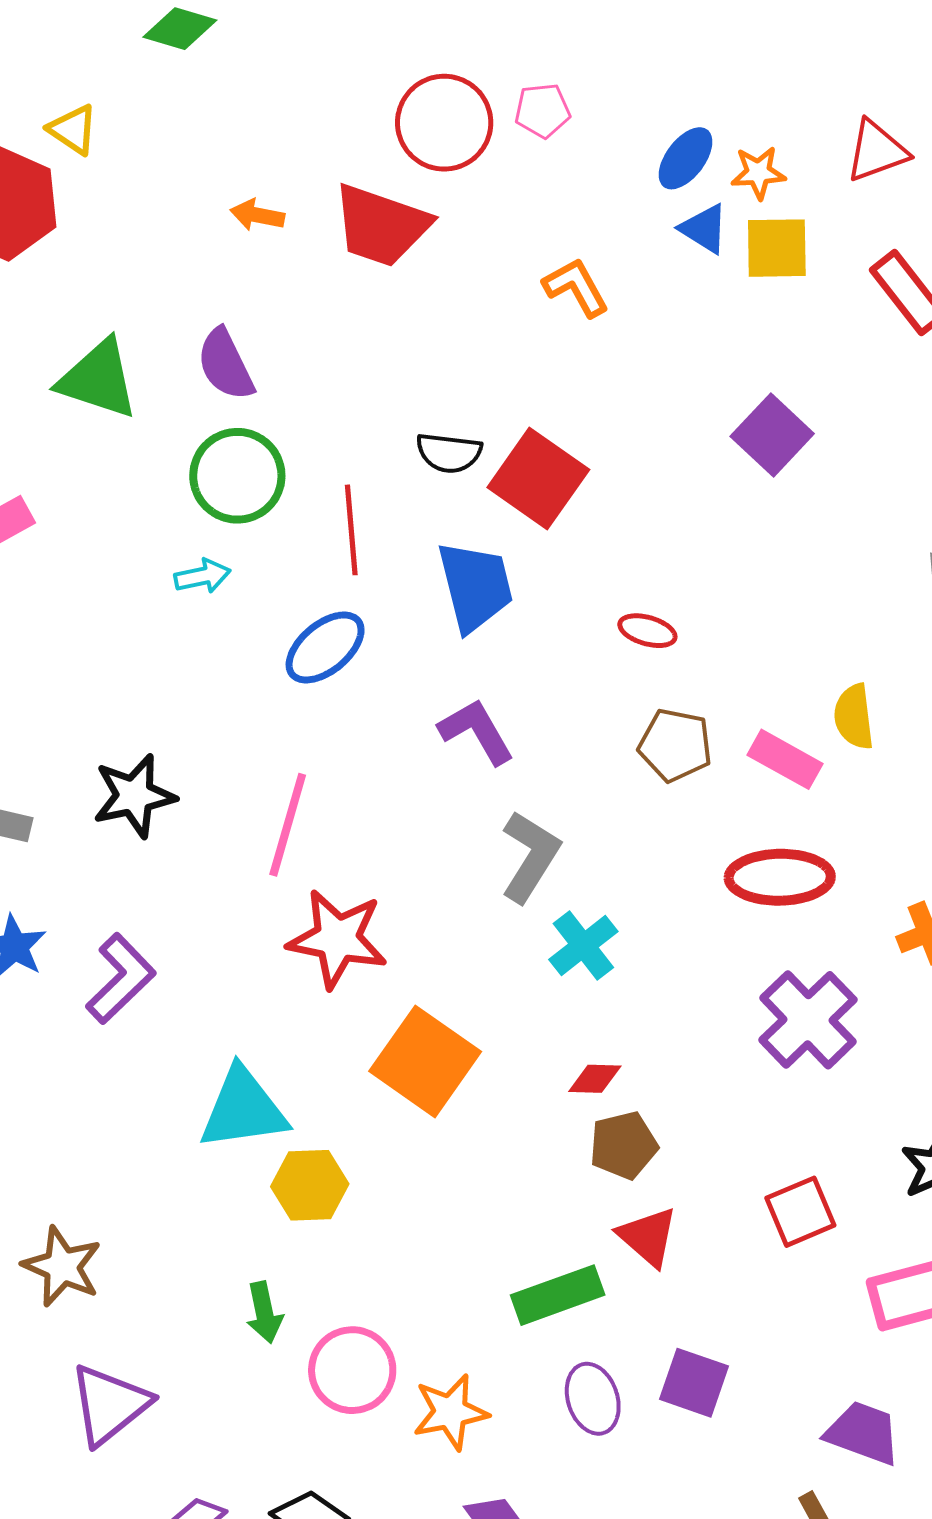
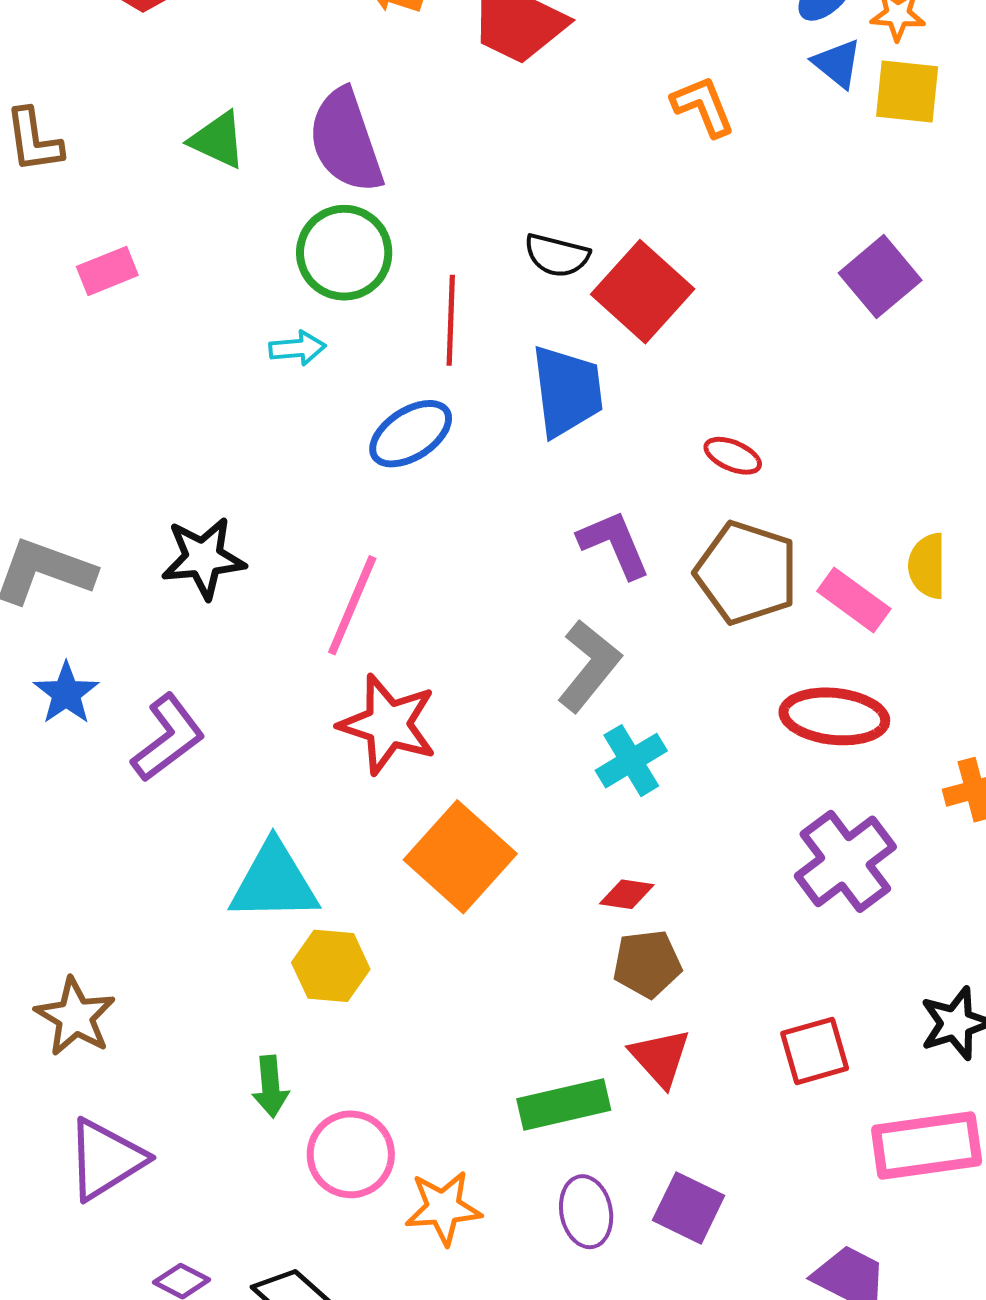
purple semicircle: (225, 364) -> (346, 141), size x1.4
green triangle: (98, 379) -> (218, 140), size x0.7
purple L-shape: (476, 731) -> (614, 544), moved
brown pentagon: (675, 745) -> (747, 573), size x1.4

